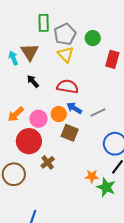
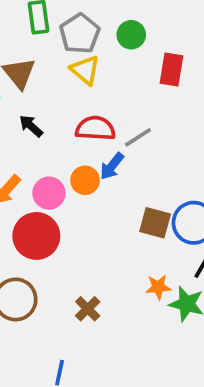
blue arrow: (74, 108) -> (112, 166), turned -77
gray line: (98, 113) -> (138, 137), moved
brown square: (70, 133) -> (155, 223), moved
brown cross: (48, 162) -> (88, 309), moved

